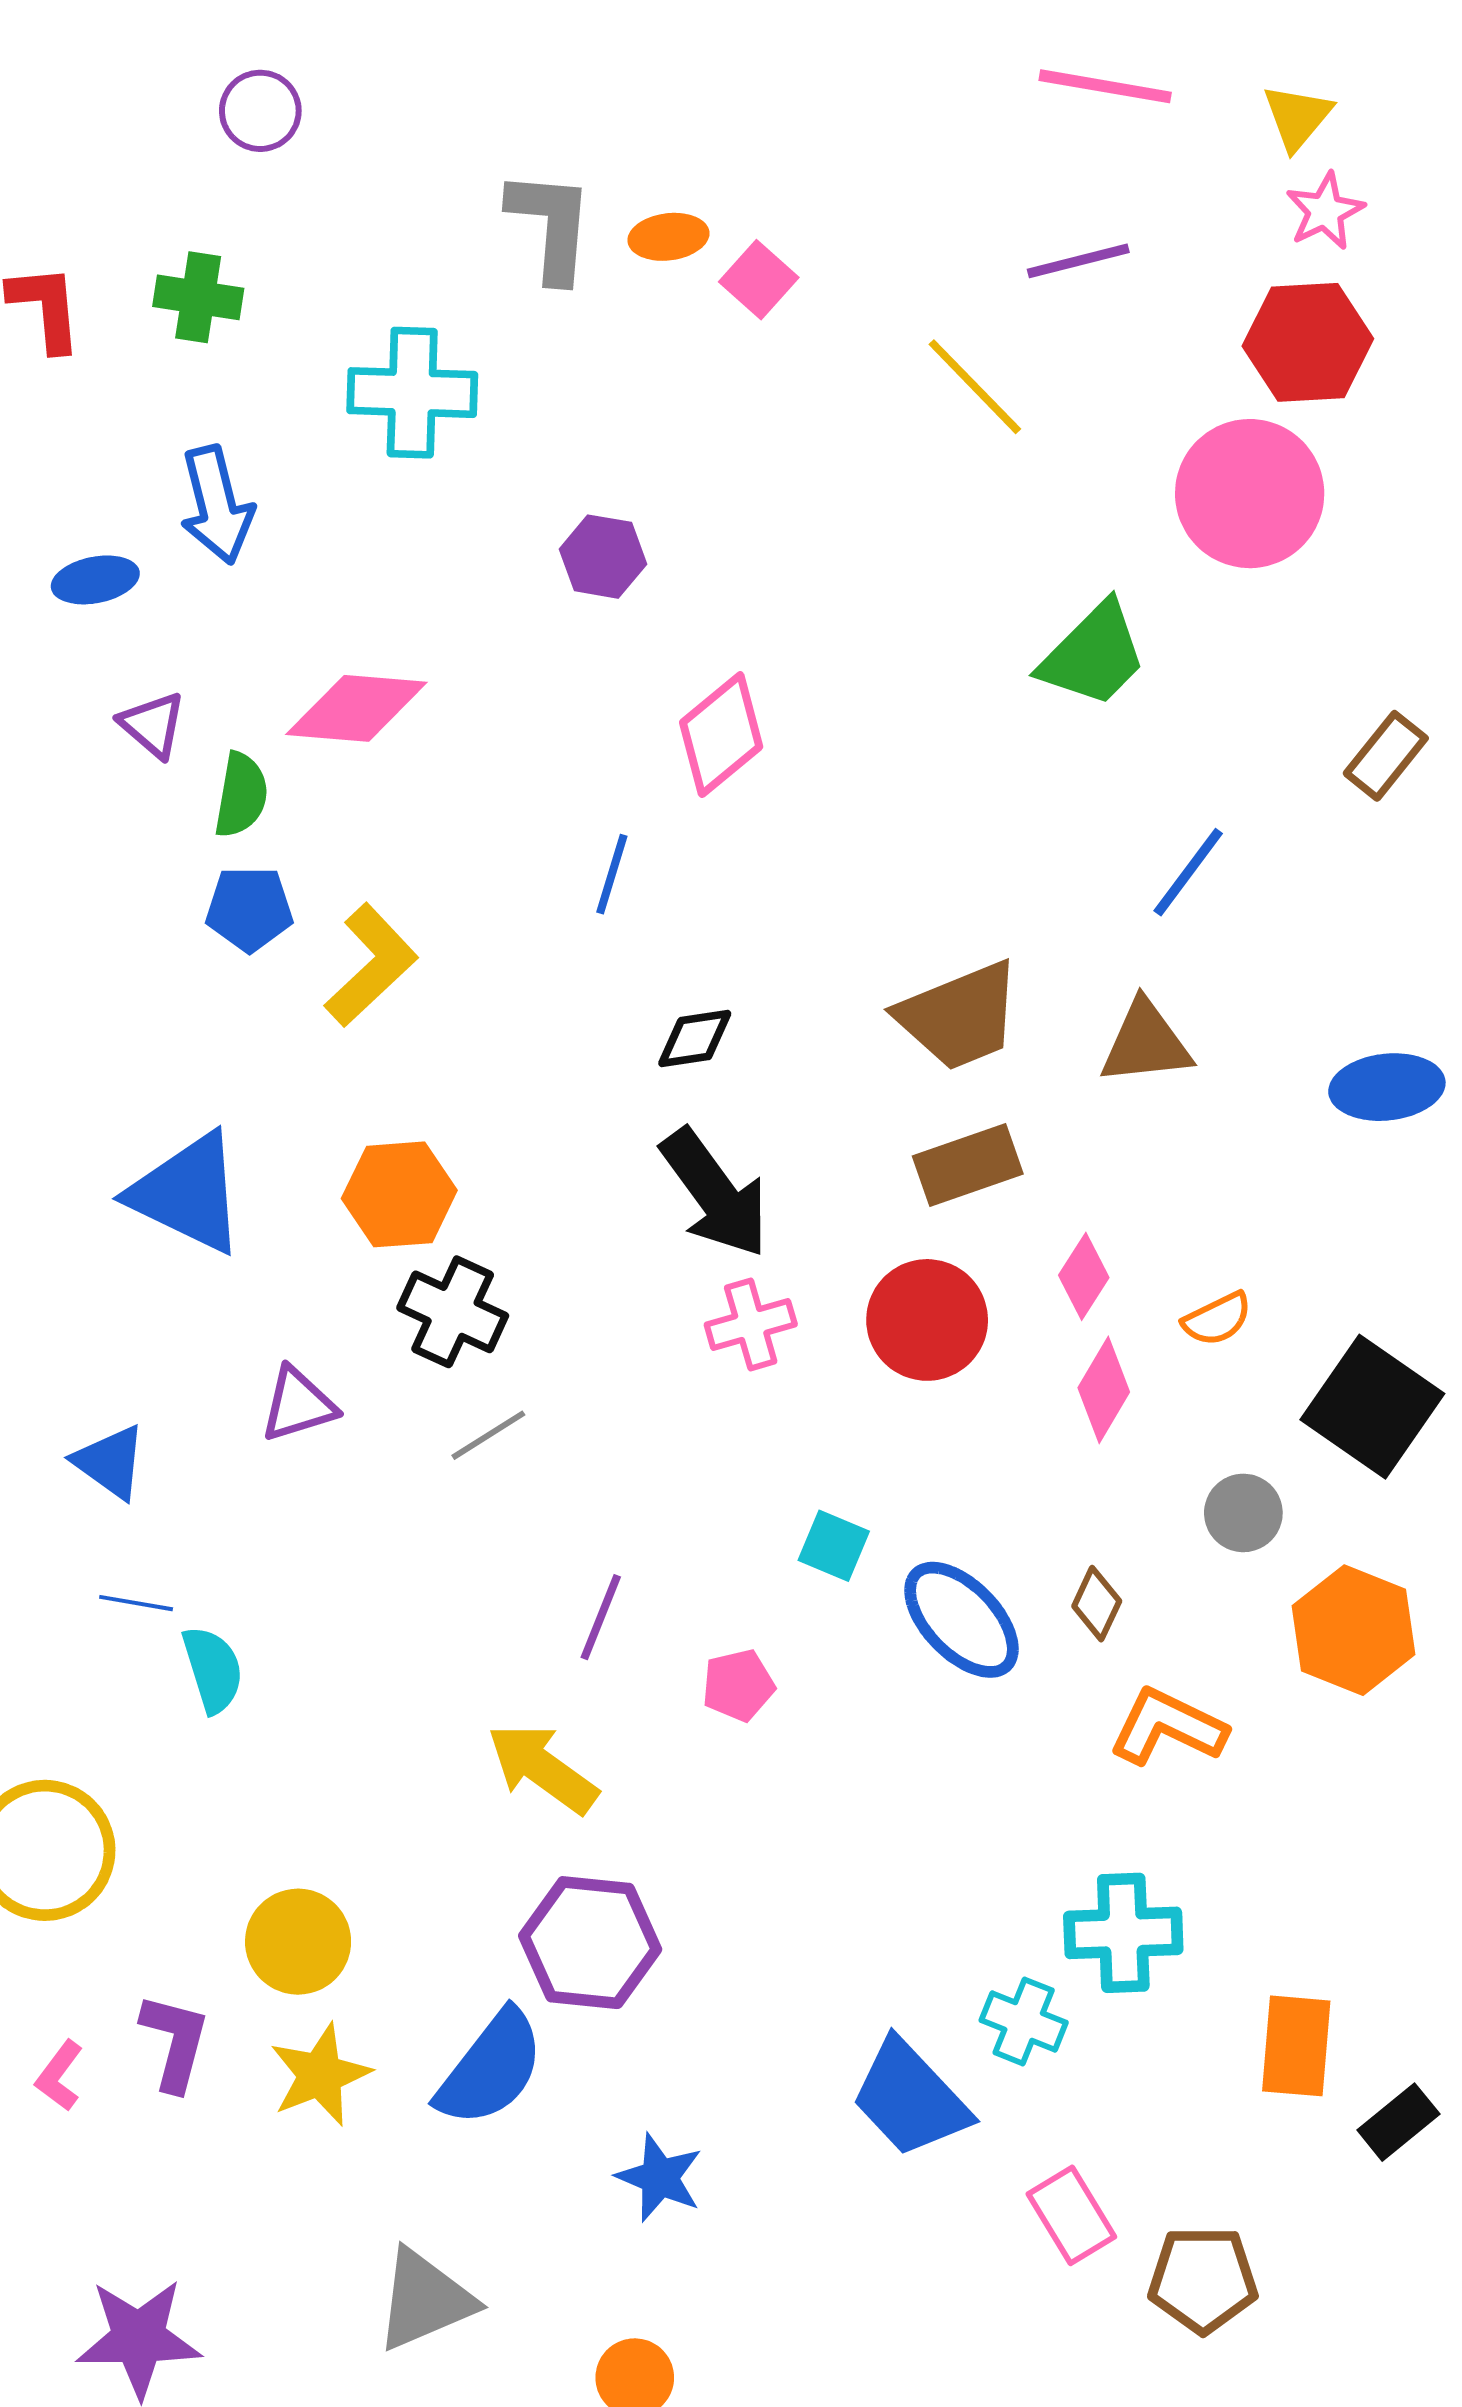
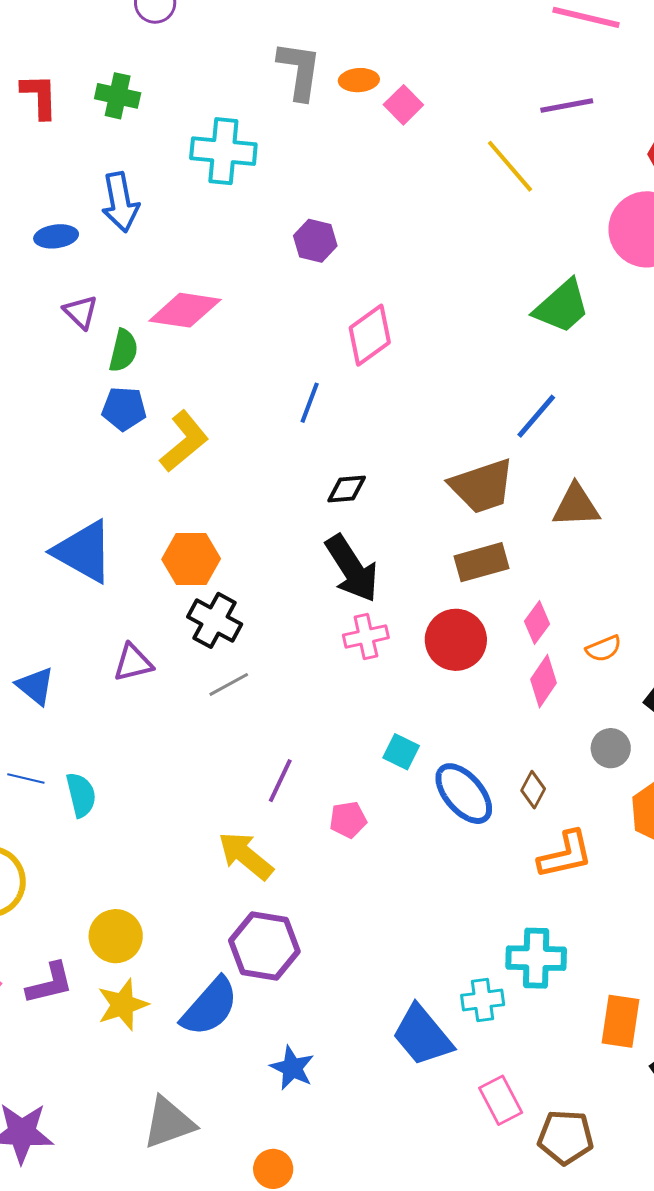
blue line: (1188, 872) -> (536, 416), moved
blue line: (136, 1603) -> (26, 779), moved
orange L-shape: (1168, 1727) -> (565, 855), turned 138
cyan cross: (1024, 2021) -> (483, 1000), turned -33
purple L-shape: (175, 2042) -> (50, 983), turned 58

